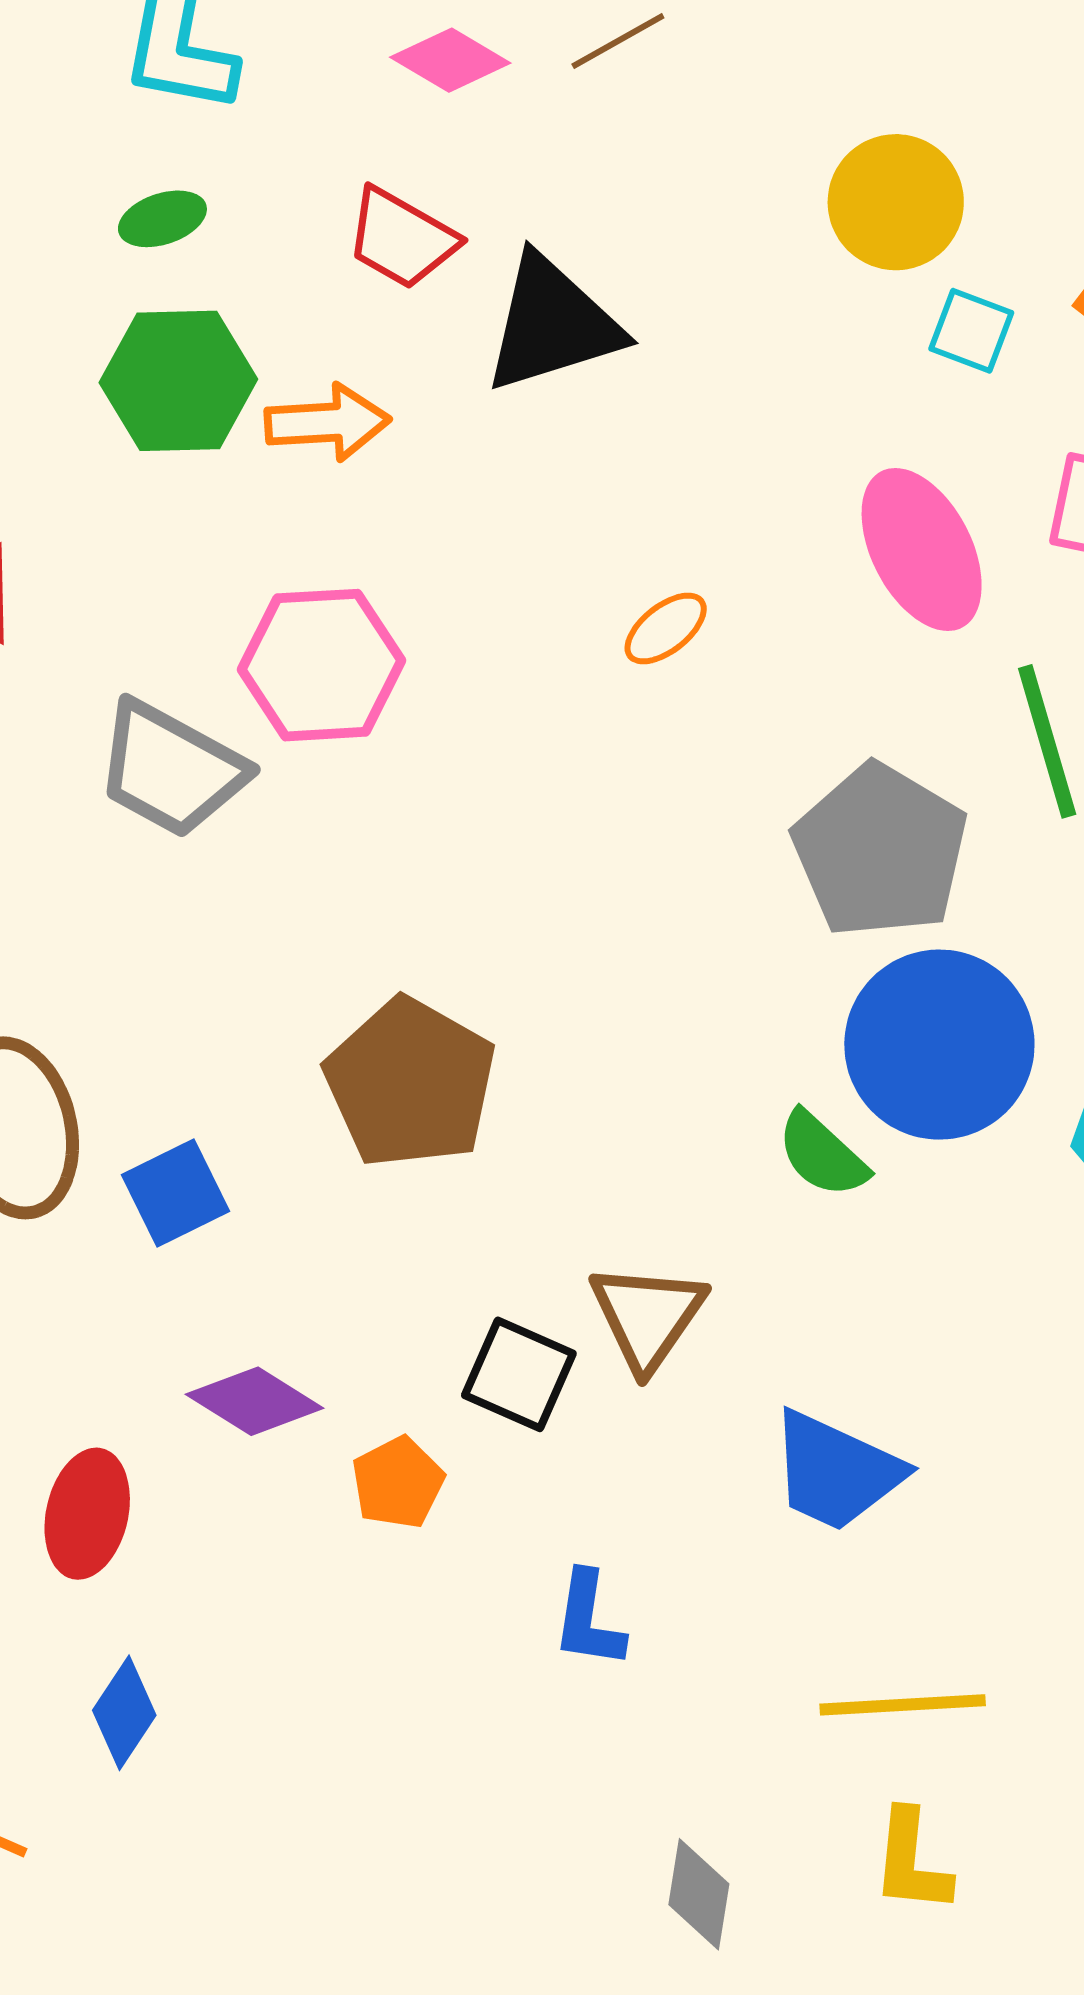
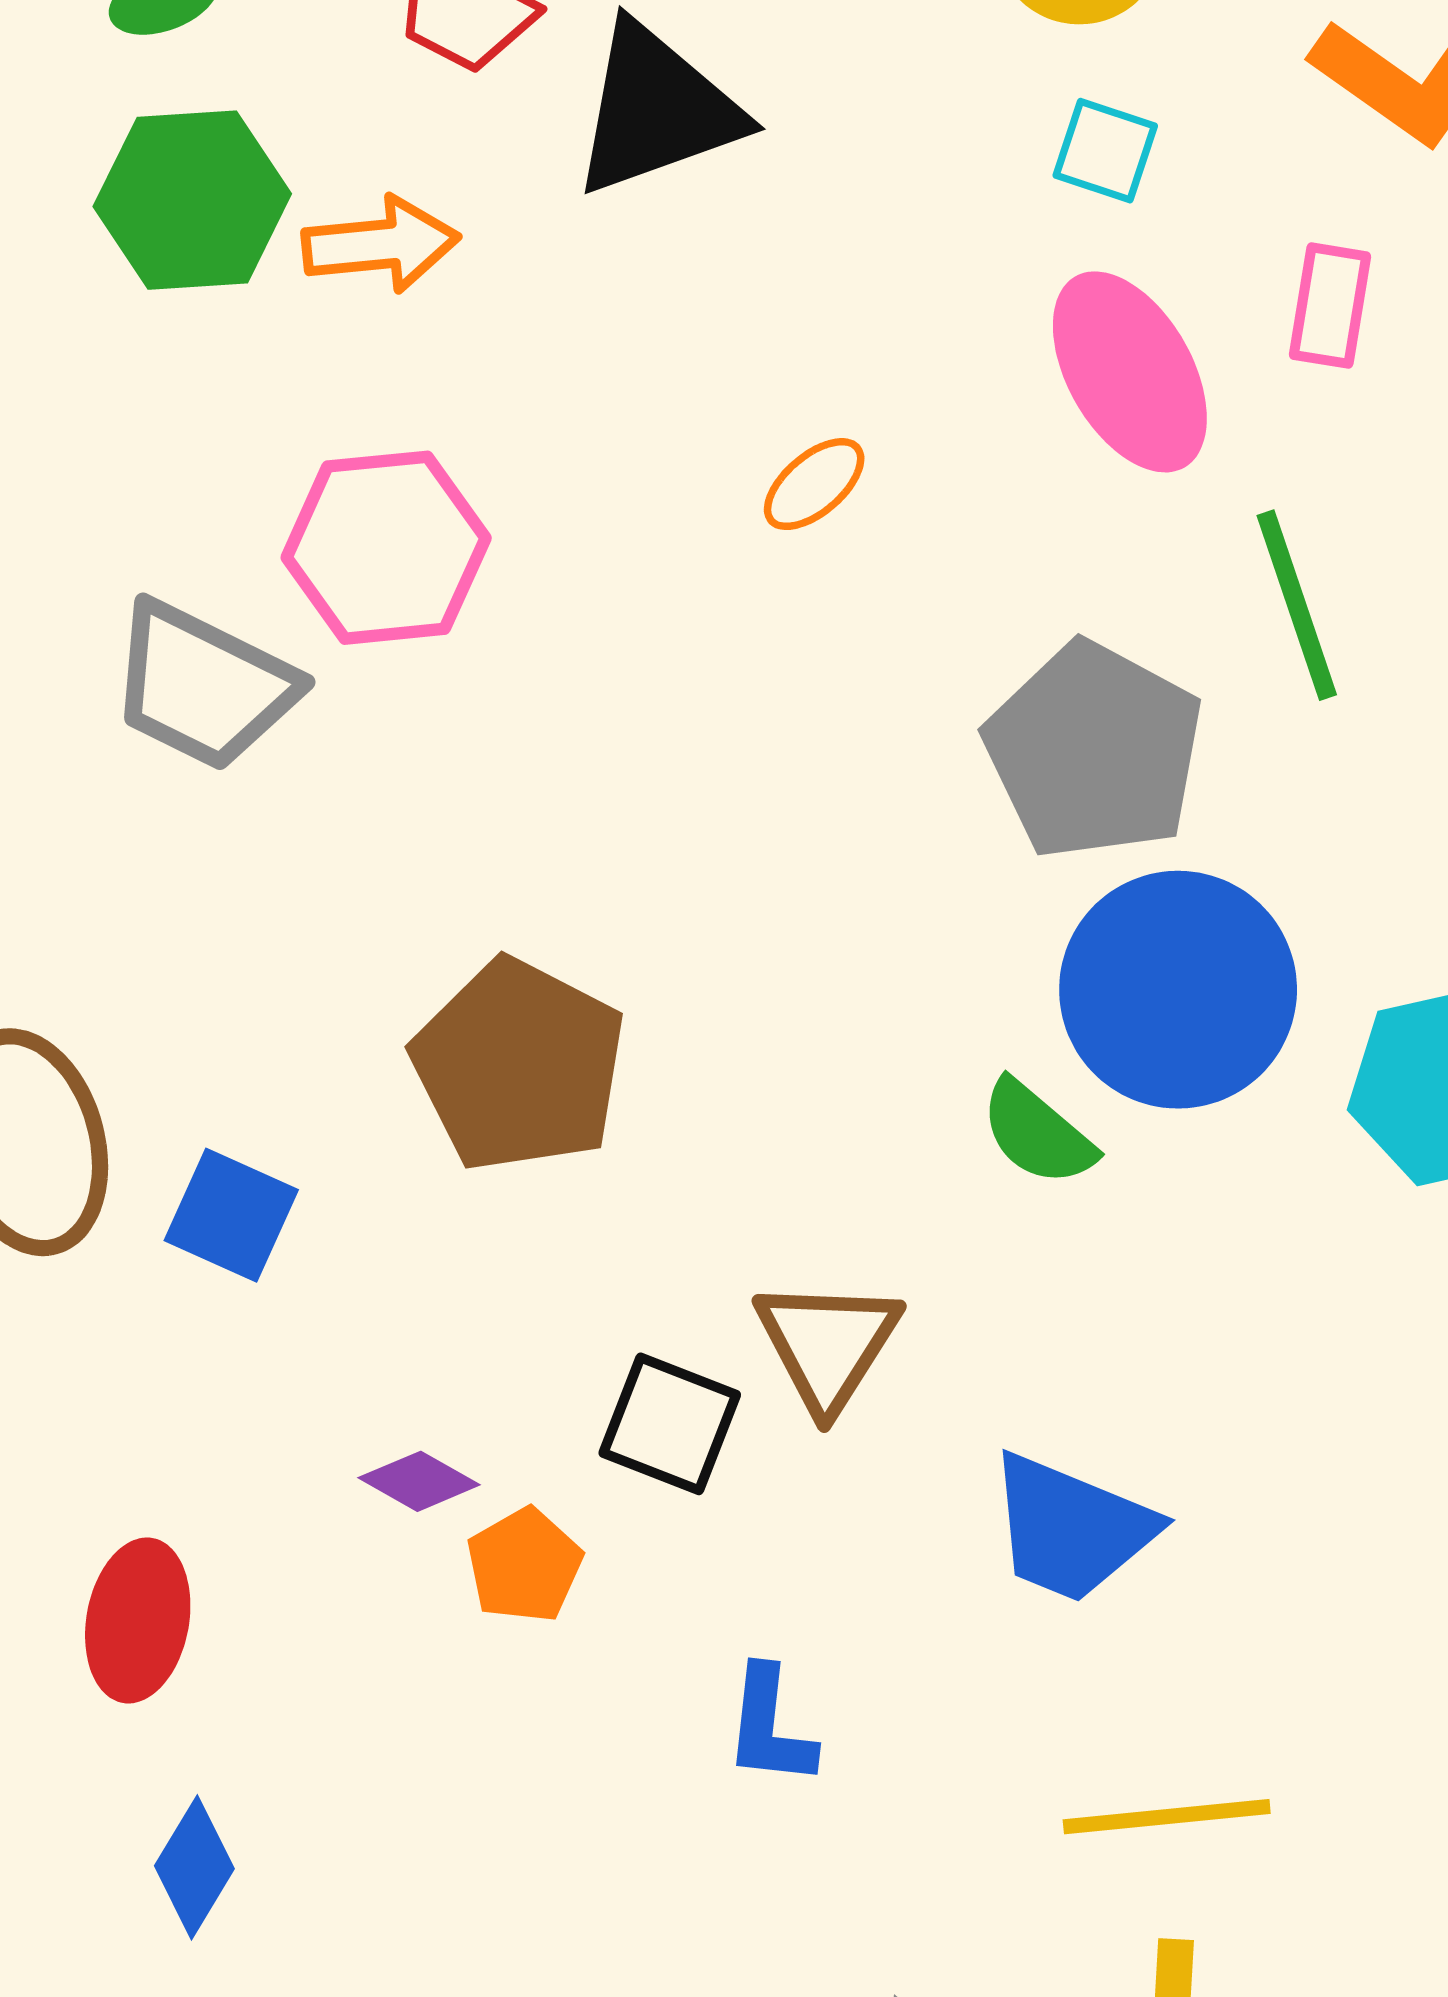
cyan square: (971, 331) -> (1105, 151), moved
blue square: (176, 1193) -> (231, 1215), turned -37
purple diamond: (255, 1401) -> (419, 1481), moved, size x0.7

